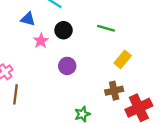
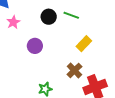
black circle: (64, 30) -> (49, 17), moved
brown cross: (114, 91) -> (74, 70), turned -35

